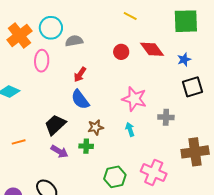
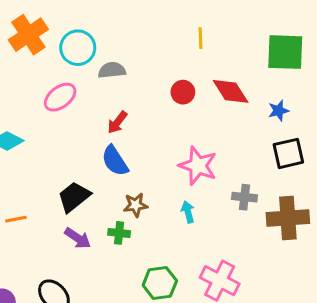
yellow line: (130, 16) -> (201, 38), turned 56
orange cross: (19, 35) -> (28, 35), moved
pink ellipse: (42, 61) -> (60, 97), turned 45
brown cross: (195, 152) -> (288, 218), moved

